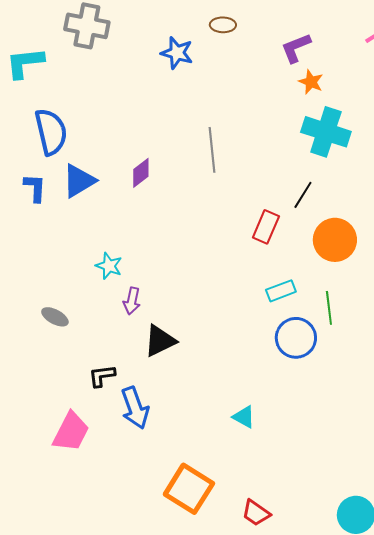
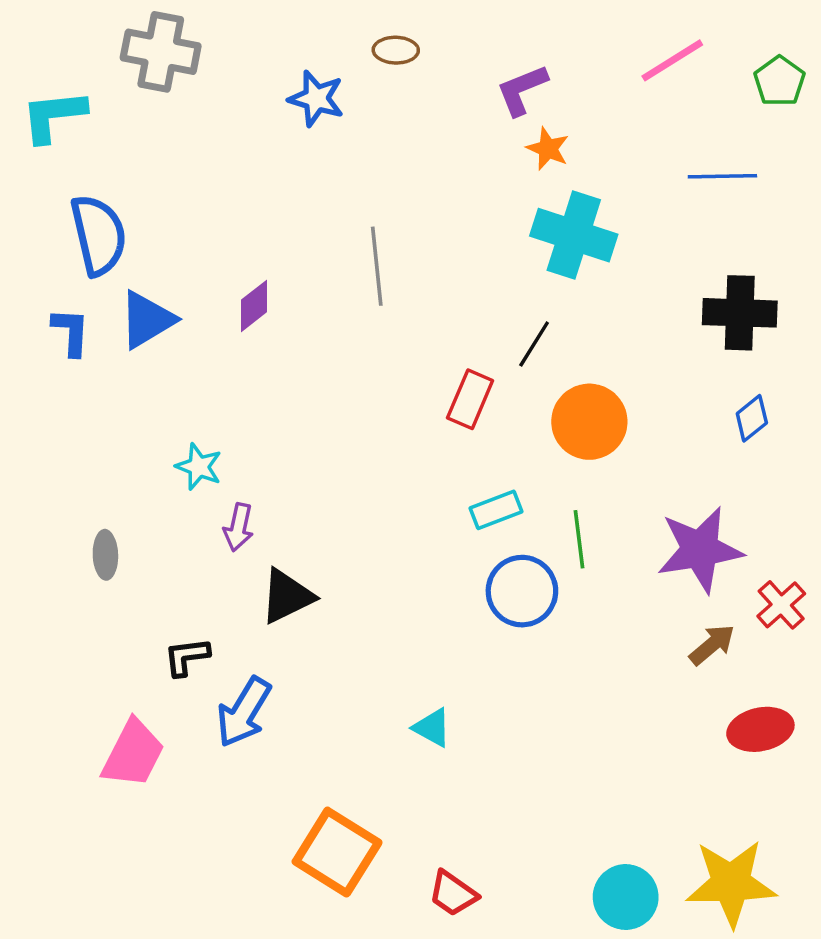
gray ellipse: (55, 317) -> (105, 555), turned 60
blue arrow: (135, 408) -> (244, 712), turned 51

